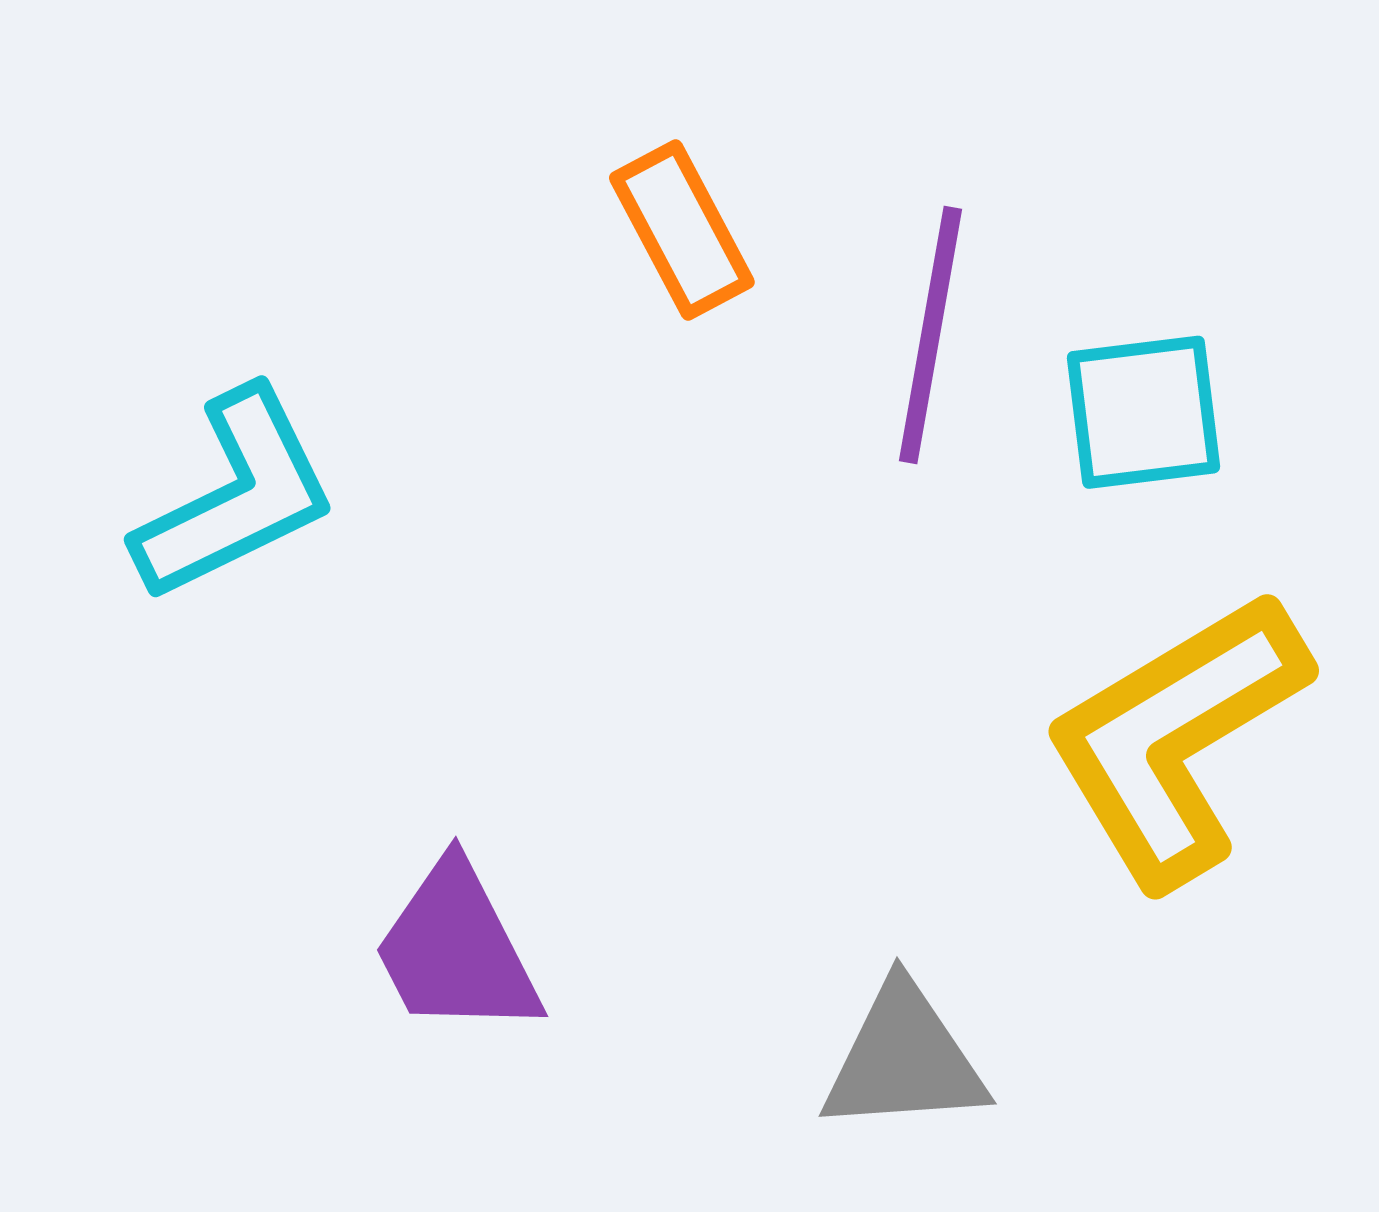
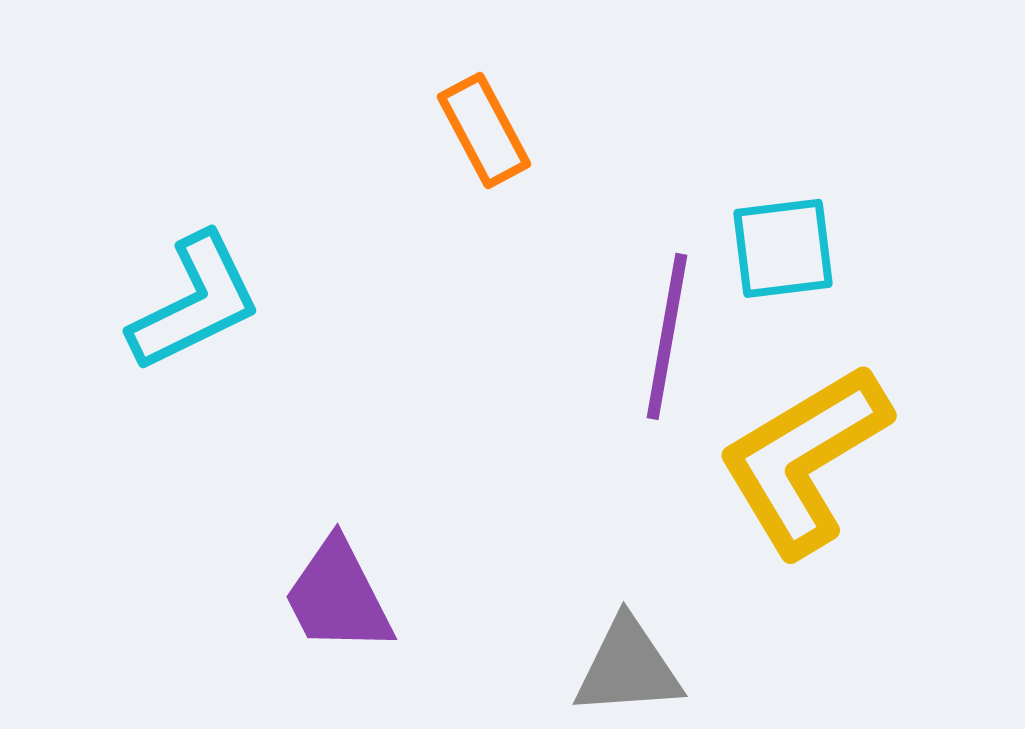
purple line: (930, 335) -> (667, 336), moved

